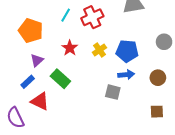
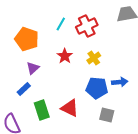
blue pentagon: (127, 51) -> (97, 88), moved
green rectangle: (60, 79) -> (42, 110), moved, turned 30
gray square: (113, 92) -> (107, 115), moved
red triangle: (40, 101) -> (70, 108), moved

